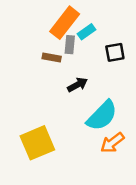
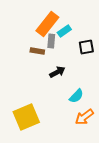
cyan semicircle: (102, 116) -> (76, 96), size x0.6

